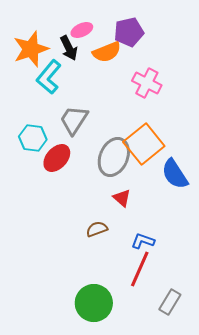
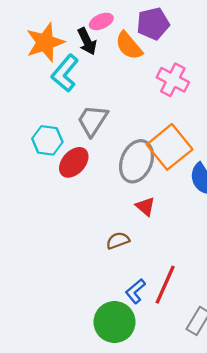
orange semicircle: (107, 52) -> (129, 46), turned 72
blue L-shape: (143, 241) -> (135, 291), moved, turned -60

